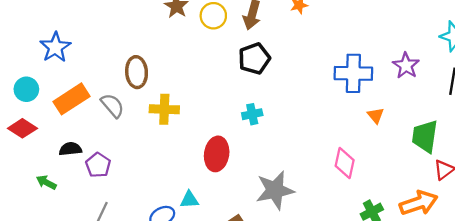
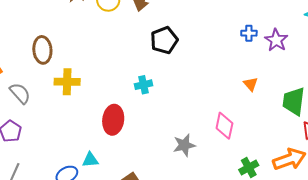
black pentagon: (254, 59) -> (164, 40), moved
blue cross: (353, 73) -> (249, 33), moved, size x0.5
gray semicircle: (112, 106) -> (20, 93), moved
gray star: (275, 190) -> (184, 145), moved, size x0.7

